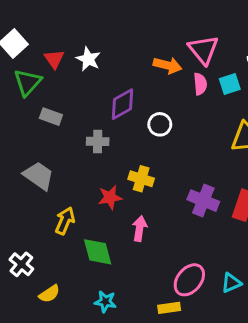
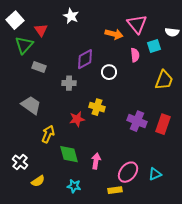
white star: (88, 59) -> (71, 16), moved
pink semicircle: (200, 84) -> (135, 55), moved
pink arrow: (140, 229) -> (96, 161), moved

